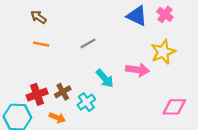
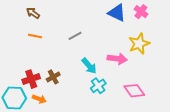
cyan cross: (86, 102) -> (98, 86), moved
pink diamond: (174, 107) -> (134, 91), moved, turned 55
orange arrow: (57, 118) -> (39, 99), moved

